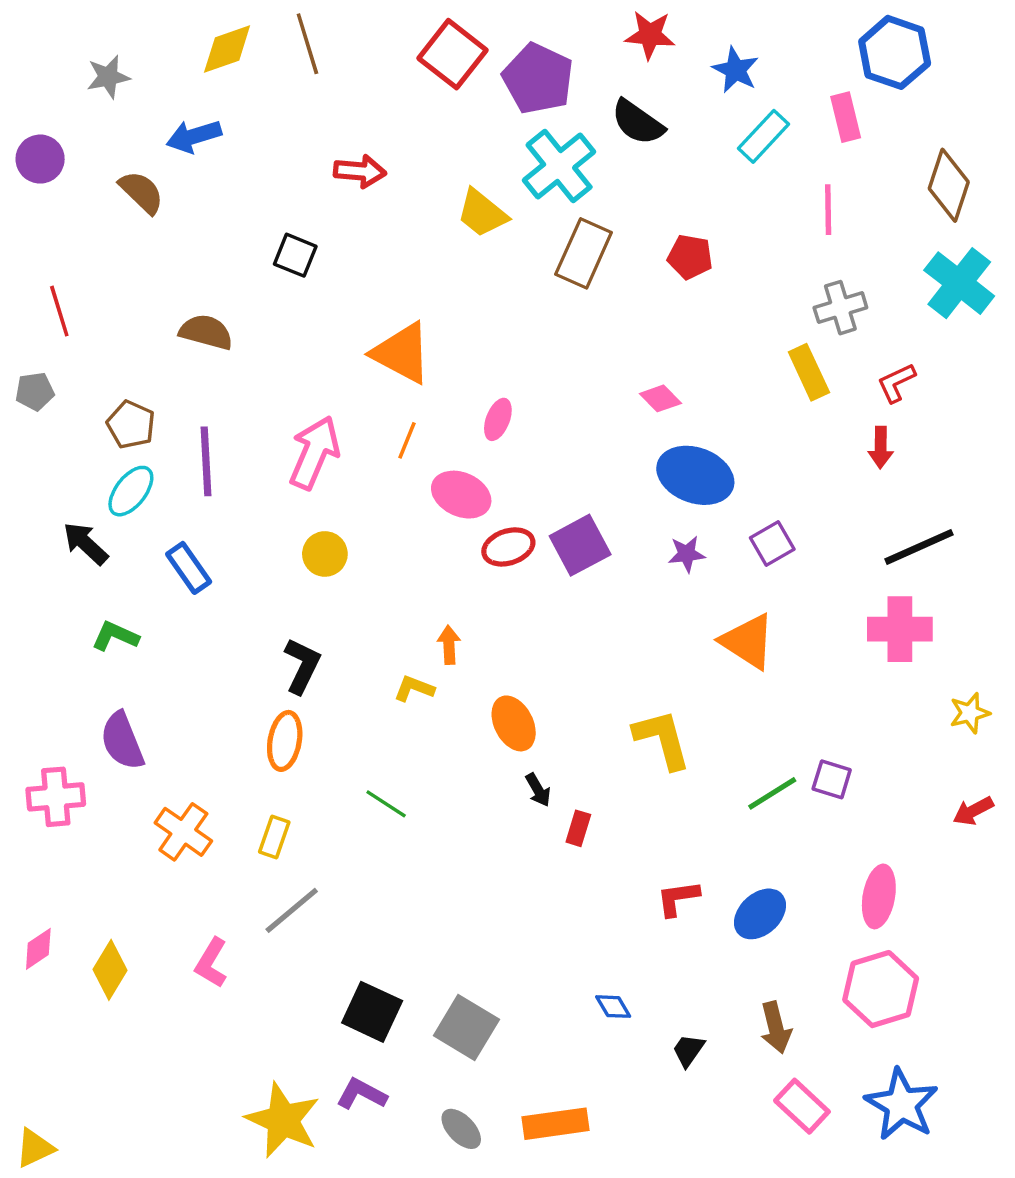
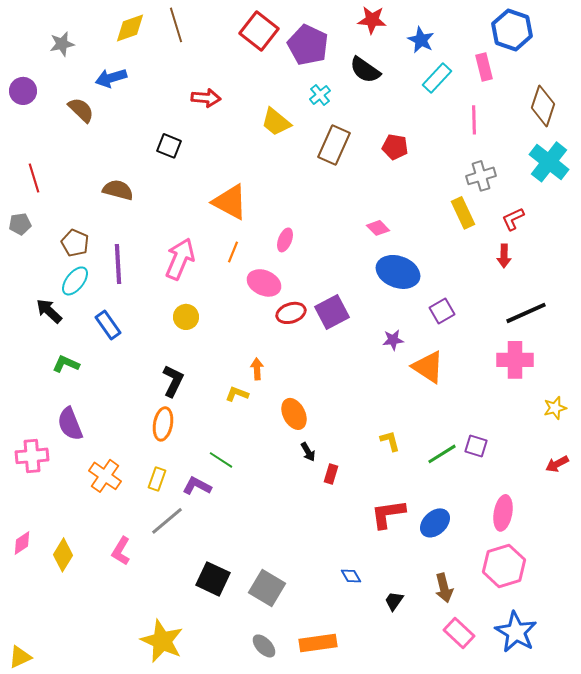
cyan cross: (559, 166) -> (320, 95), size x0.5
purple star: (687, 554) -> (393, 340), moved
yellow L-shape: (662, 739) -> (390, 441), moved, size x0.6
red L-shape: (678, 898) -> (388, 514), size x1.4
purple L-shape: (362, 1094) -> (197, 486), moved

